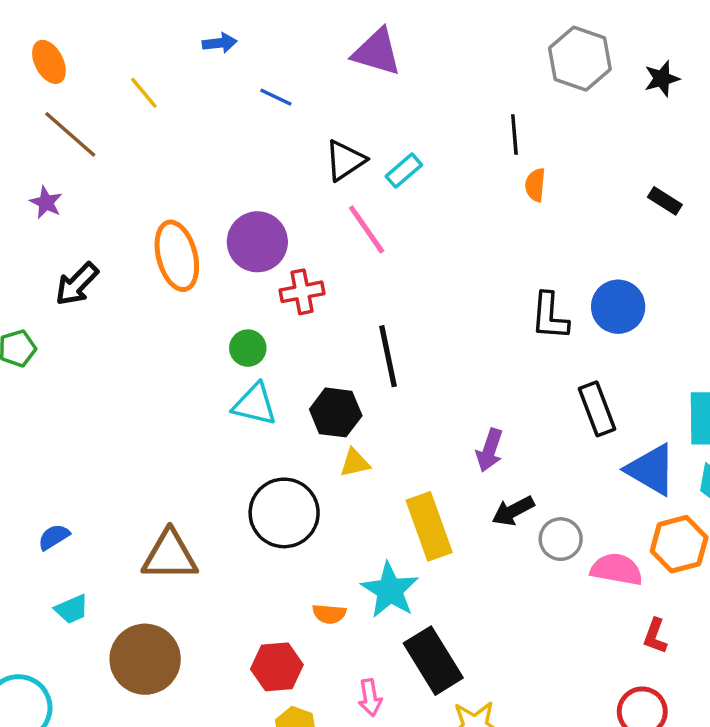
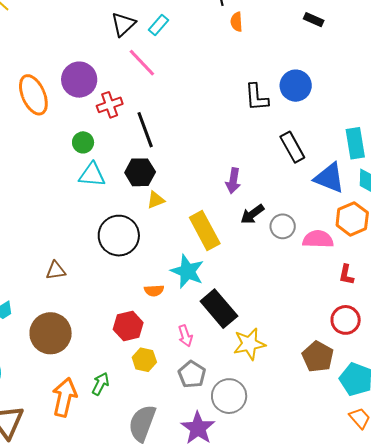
black line: (388, 356) -> (145, 130), moved
brown triangle: (170, 555) -> (56, 271), size x0.6

